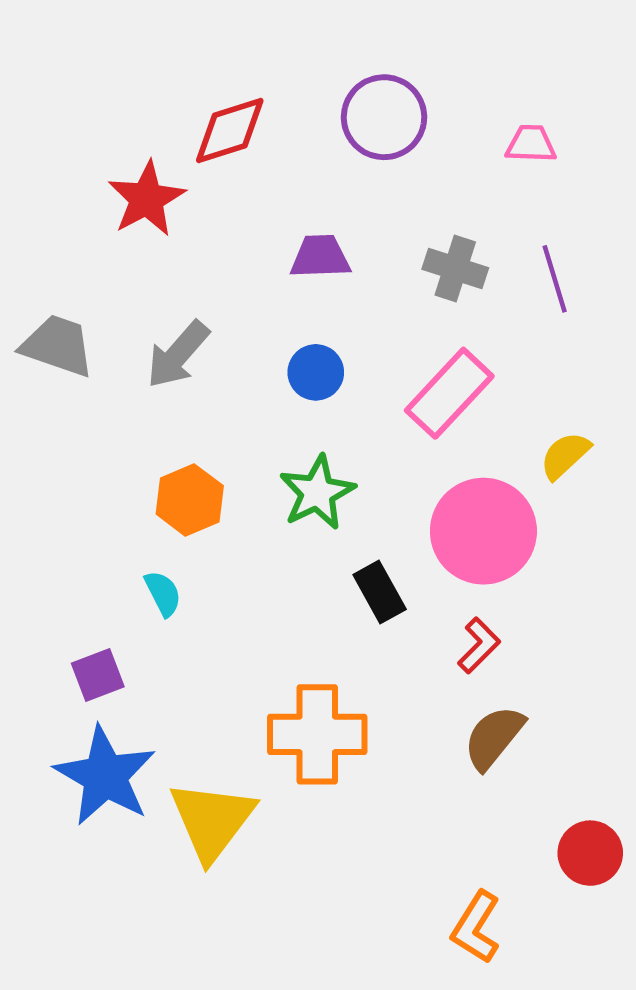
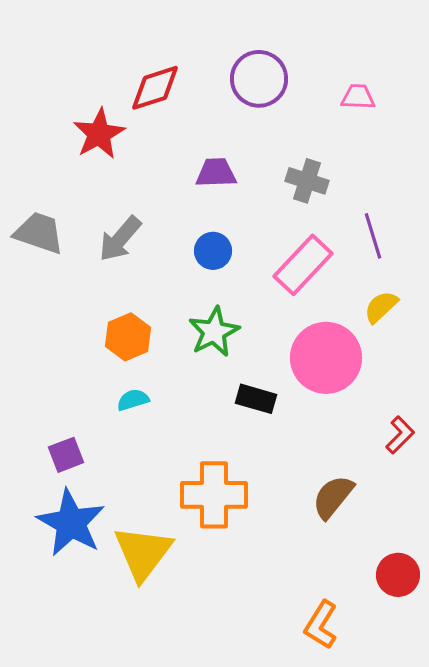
purple line: (555, 279) -> (373, 236), moved
black rectangle: (380, 592) -> (256, 399), turned -45
cyan semicircle: (163, 593) -> (133, 400), moved, turned -80
red L-shape: (479, 645) -> (400, 435), moved

